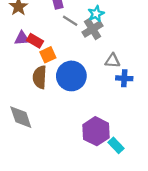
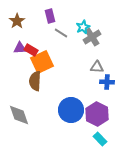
gray cross: (93, 29) -> (92, 37), moved
orange square: (48, 55) -> (42, 62), size x1.6
blue circle: (71, 76) -> (71, 110), moved
purple hexagon: (96, 131) -> (97, 114), moved

